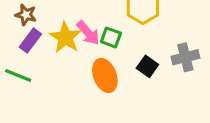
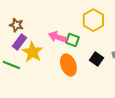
pink arrow: (88, 33) -> (57, 37), turned 150
yellow star: (65, 37) -> (32, 52), moved

